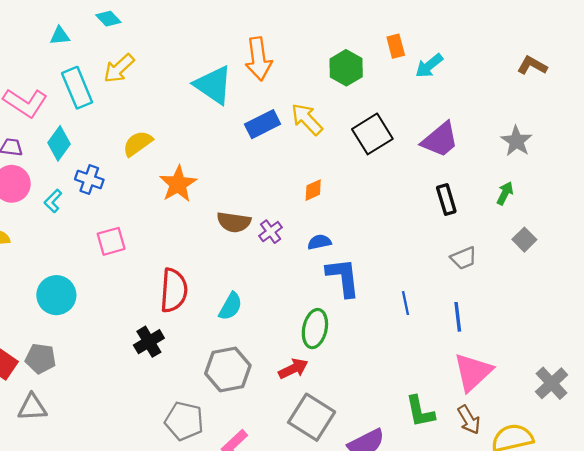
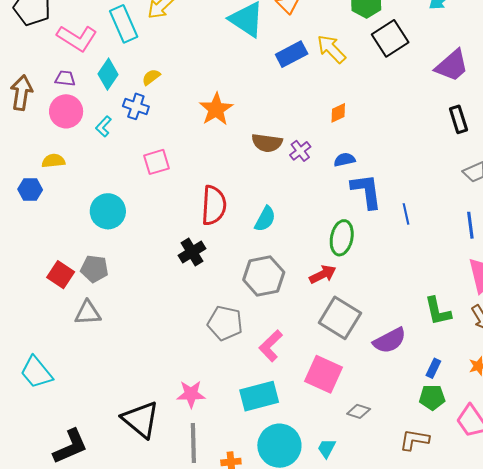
black square: (372, 134) -> (390, 38), moved
yellow semicircle: (138, 143) -> (151, 77), moved, size x0.7
blue line: (405, 303) -> (406, 214), moved

